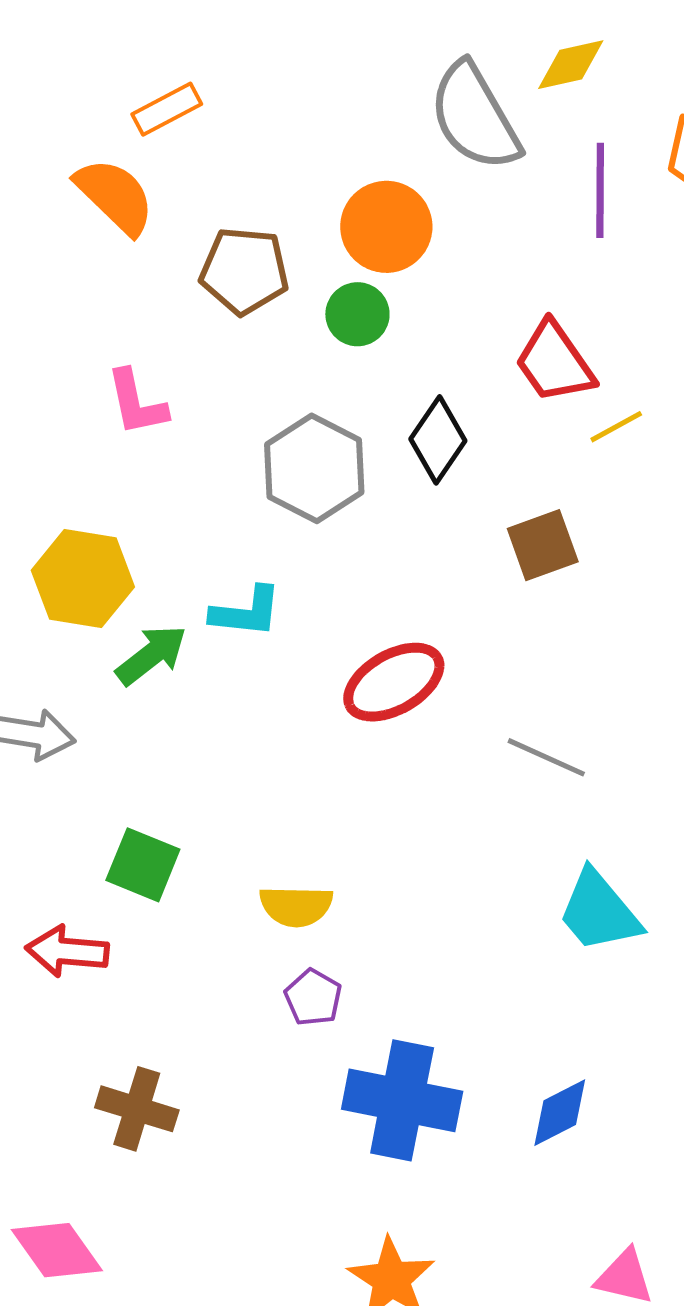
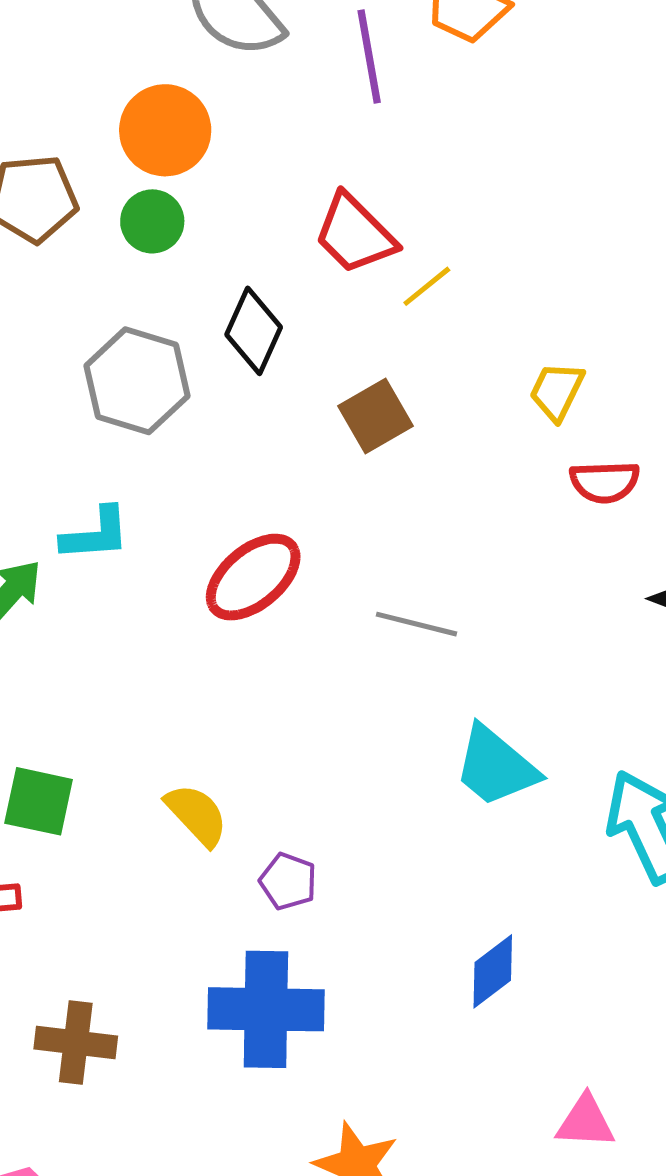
yellow semicircle: (296, 906) -> (197, 815), turned -124
purple pentagon: (313, 997) -> (288, 881), moved
blue cross: (402, 1100) -> (266, 1009), moved

